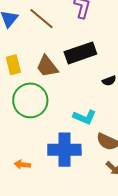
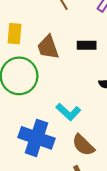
black rectangle: (80, 53) -> (87, 45), size x0.6

